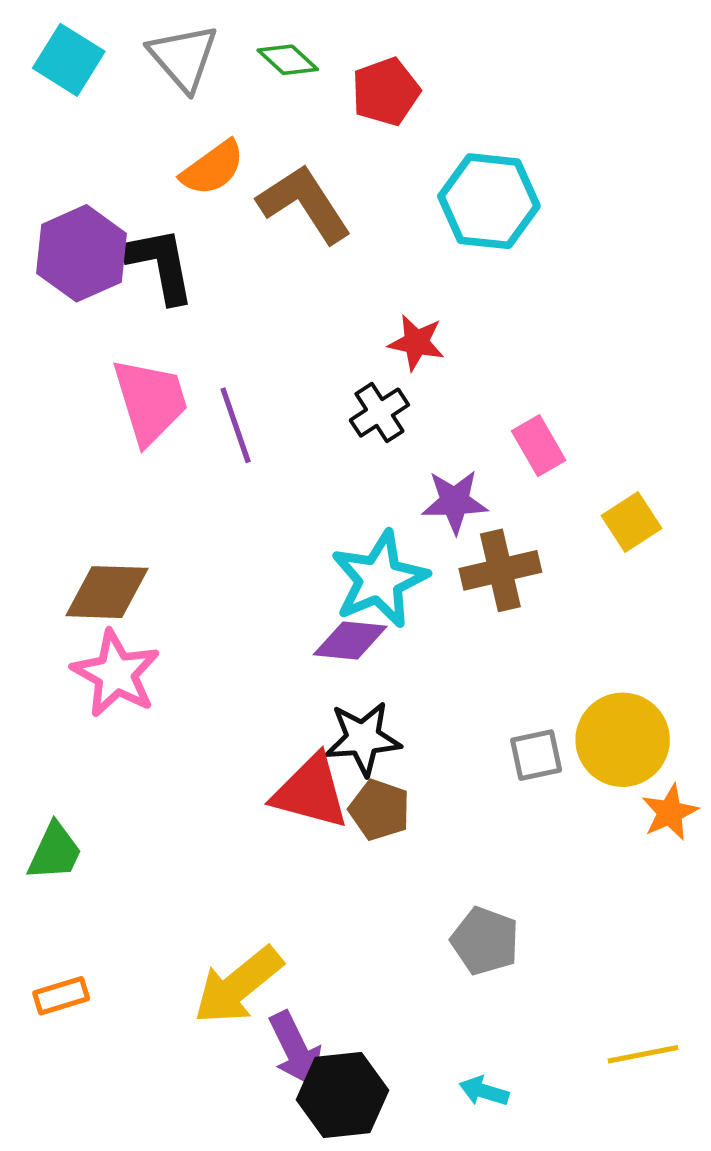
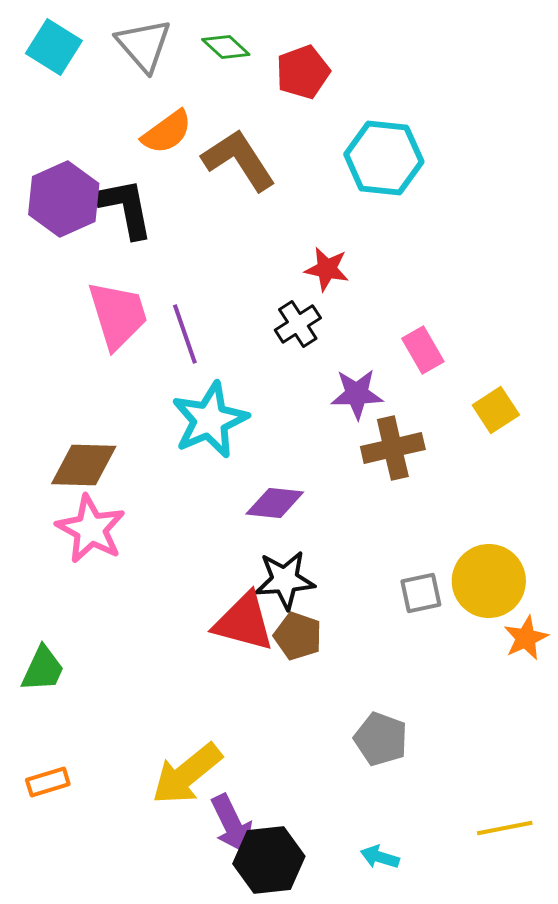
cyan star: (379, 579) -> (210, 420), moved

